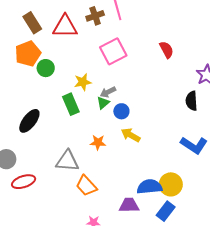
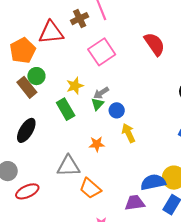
brown rectangle: (32, 23) -> (27, 87), moved
red semicircle: (167, 50) -> (154, 44), size x1.4
orange pentagon: (28, 54) -> (23, 50), moved
yellow arrow: (131, 135) -> (128, 133), turned 42

